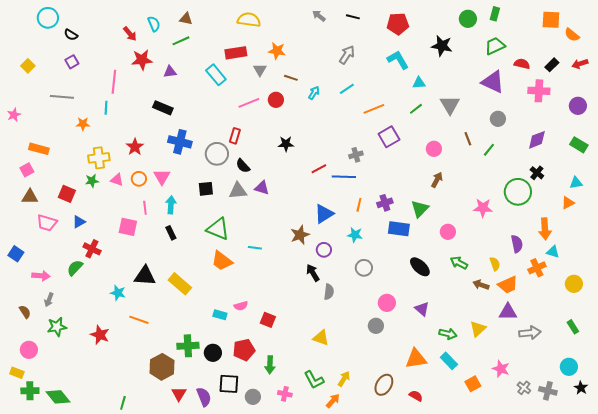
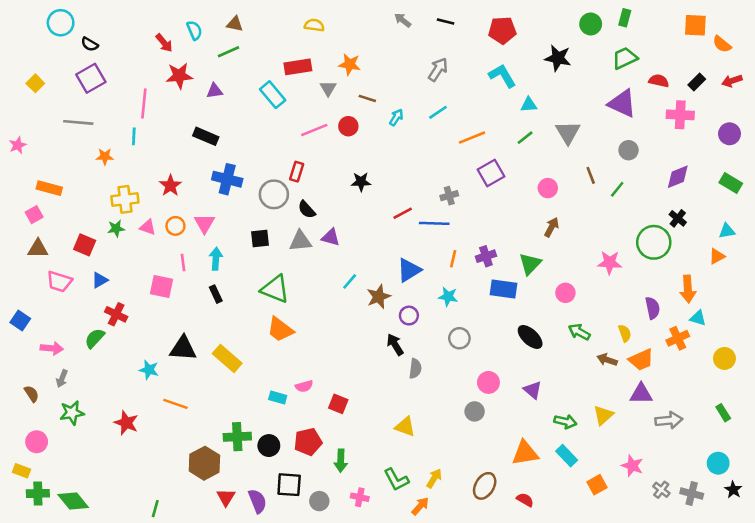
yellow semicircle: (249, 20) -> (314, 25), size x0.7
purple square: (72, 62) -> (91, 78), size x1.6
cyan line: (255, 248) -> (350, 281), moved, turned -56

